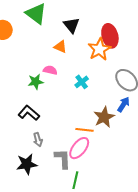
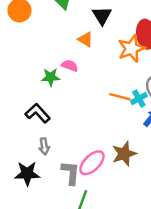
cyan cross: (82, 82) -> (139, 99), moved
brown star: (104, 117) -> (124, 154), moved
orange line: (84, 130) -> (120, 97), moved

